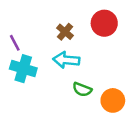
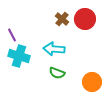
brown cross: (65, 32) -> (62, 19), moved
green semicircle: (82, 89) -> (57, 73), moved

